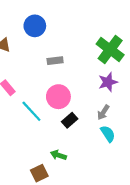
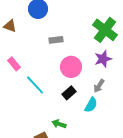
pink circle: (58, 97) -> (71, 67), moved
cyan semicircle: (108, 134) -> (91, 105), moved, turned 63

